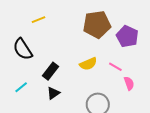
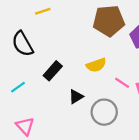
pink line: (115, 67) -> (122, 83), moved
black triangle: (53, 93) -> (76, 97), moved

